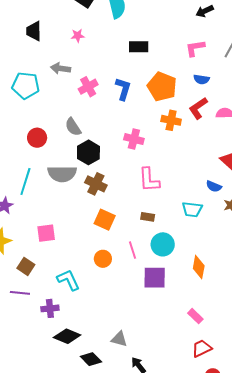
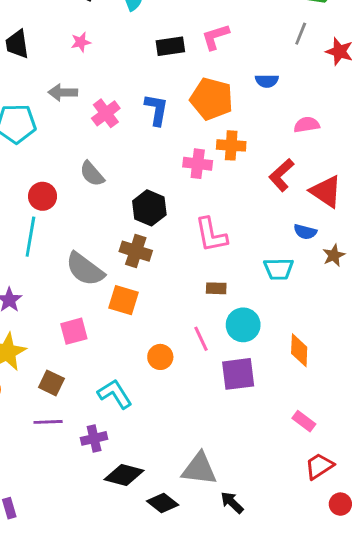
pink L-shape: (195, 48) -> (215, 37), moved
red L-shape: (198, 108) -> (281, 175), moved
pink cross: (134, 139) -> (198, 164), moved
black hexagon: (88, 152) -> (149, 208), moved
gray semicircle: (62, 174) -> (85, 269), moved, turned 44
cyan line: (25, 181) -> (30, 237), moved
orange square: (105, 220) -> (123, 300), moved
gray triangle: (119, 339) -> (199, 469), size x1.5

